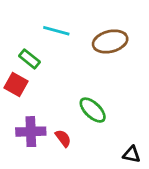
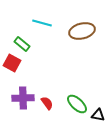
green ellipse: (93, 110) -> (77, 104), moved

